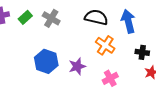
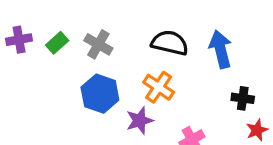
orange cross: (105, 45) -> (159, 87), moved
blue hexagon: (46, 61) -> (100, 94), moved

